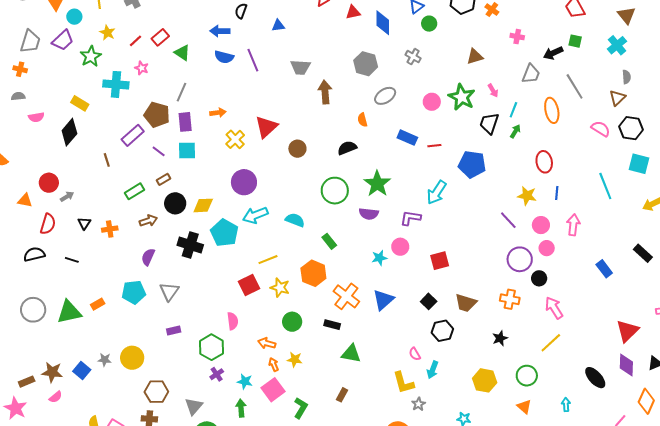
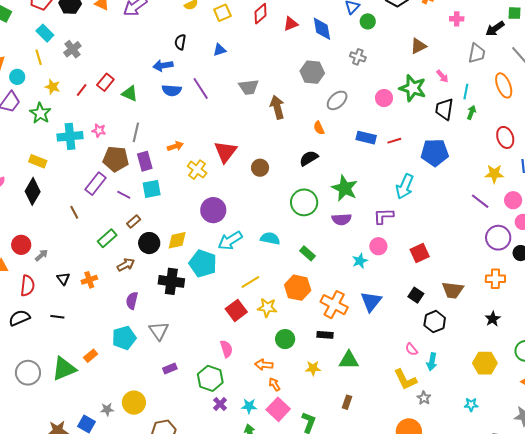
pink star: (142, 68) -> (99, 130), moved
yellow star: (295, 359) -> (313, 368), moved

